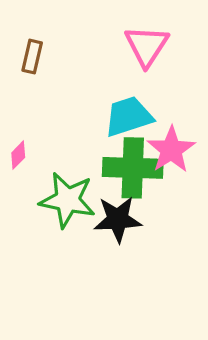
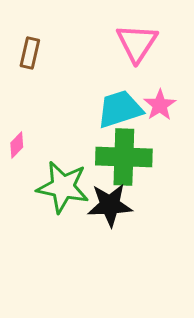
pink star: (171, 150) -> (160, 105), moved, size x0.7

